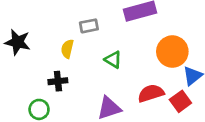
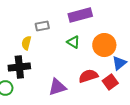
green triangle: (113, 60) -> (73, 42), moved
black cross: (58, 81) -> (19, 67), size x1.5

